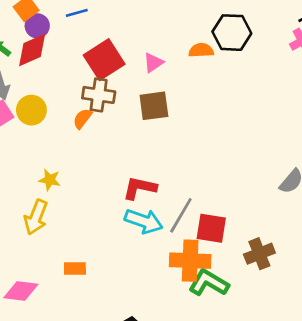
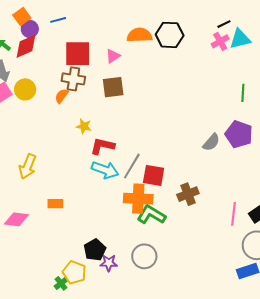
orange semicircle: (201, 50) -> (139, 35), moved, size x1.4
red square: (104, 60) -> (78, 54), turned 32
yellow star: (50, 180) -> (84, 126), moved

